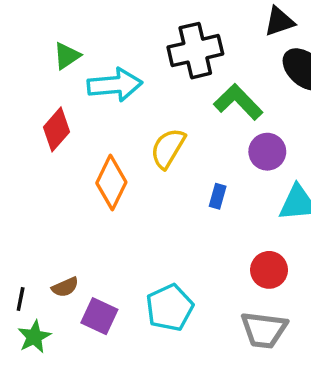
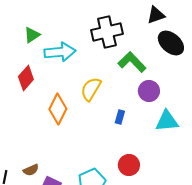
red circle: (269, 270) -> (129, 165), moved

